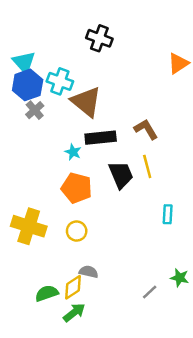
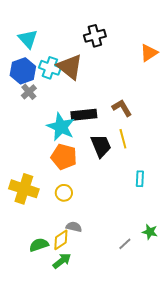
black cross: (99, 38) -> (95, 36), moved, turned -35
cyan triangle: (24, 62) -> (28, 39), moved
brown triangle: (86, 102) -> (70, 67), moved
cyan star: (73, 152) -> (61, 127), size x2.0

